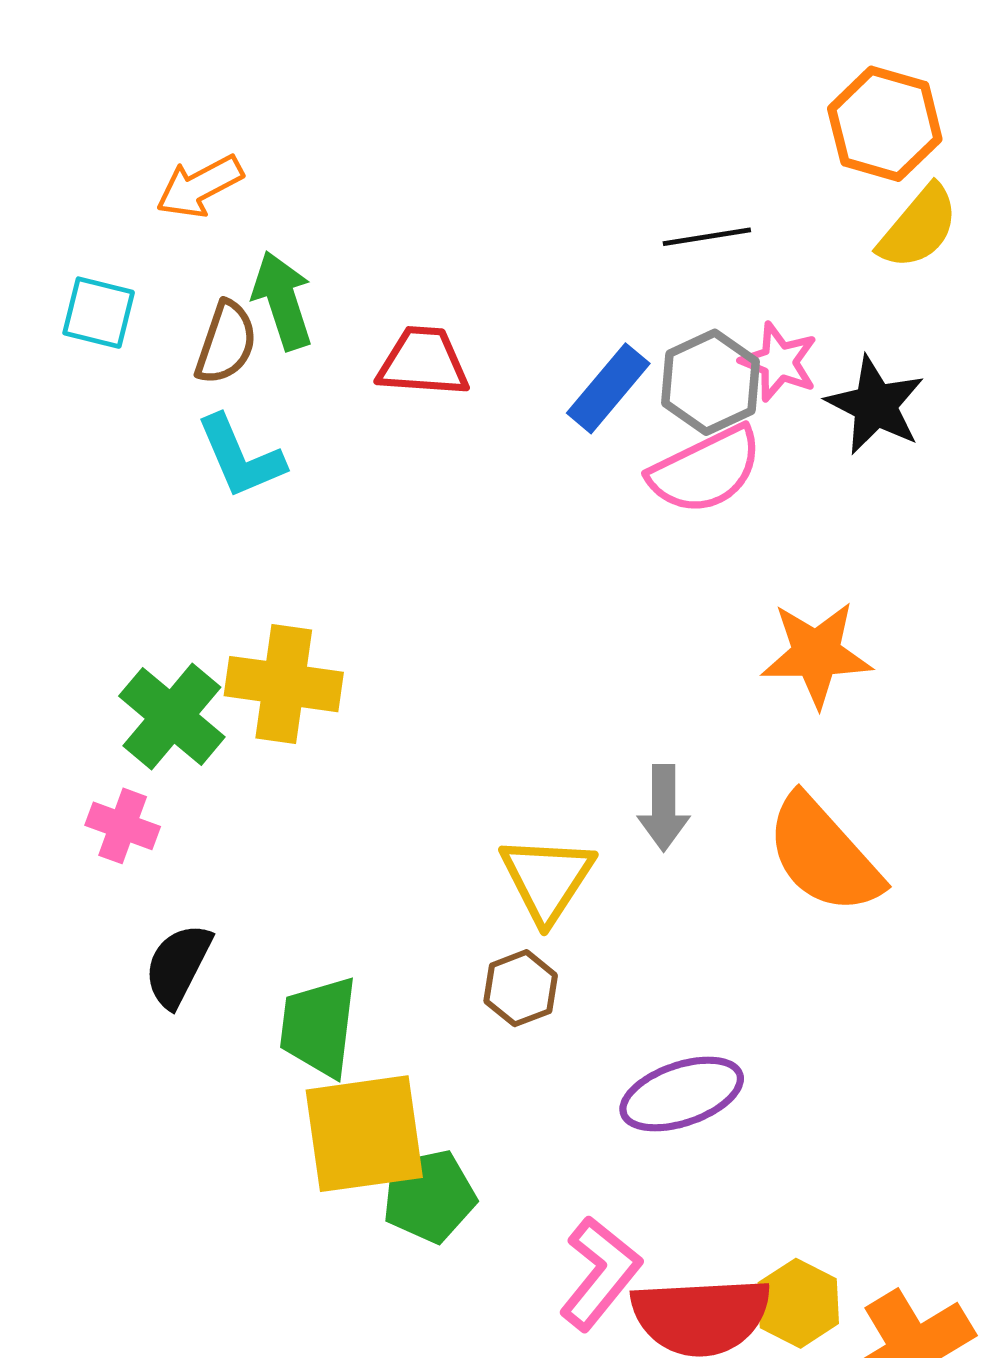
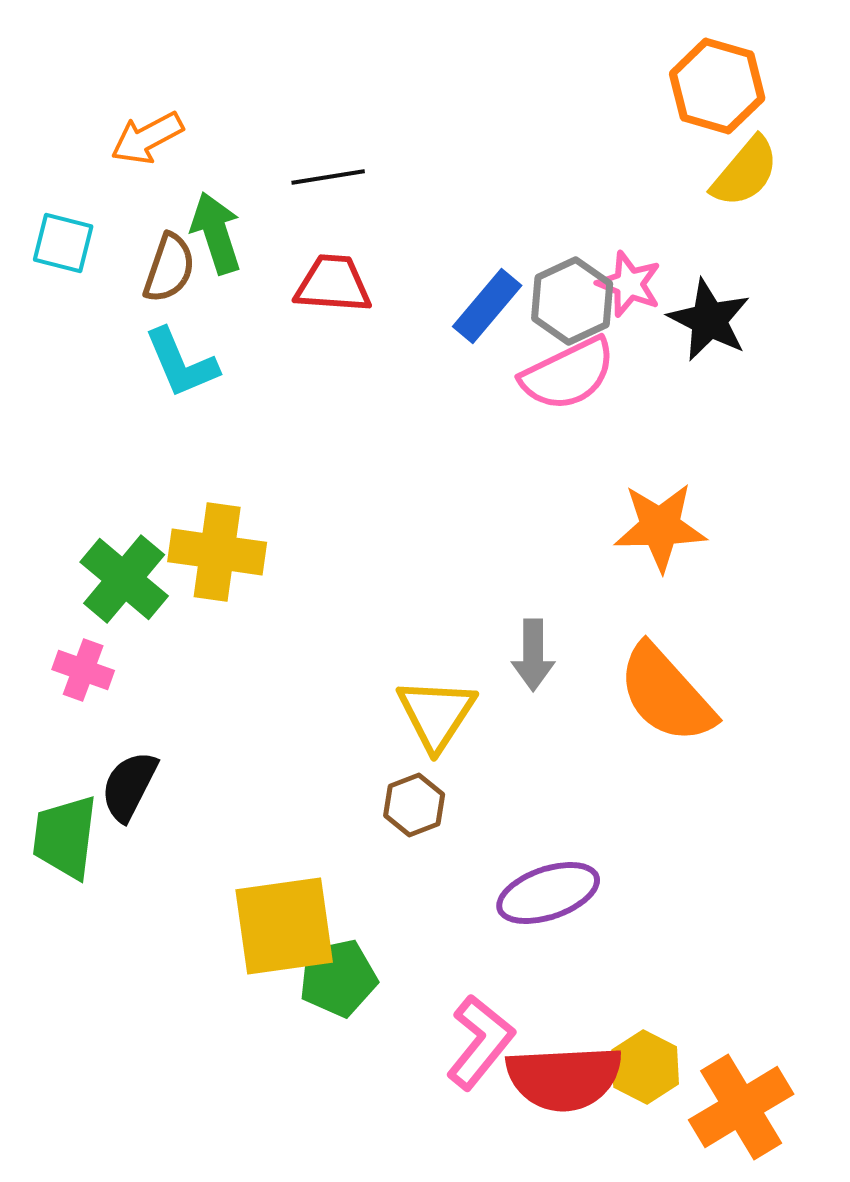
black line: (707, 237) -> (328, 177), moved
green trapezoid: (319, 1027) -> (65, 837), moved

